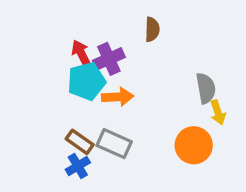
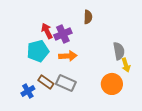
cyan pentagon: (86, 81) -> (38, 51), moved
blue cross: (78, 166) -> (28, 91), moved

